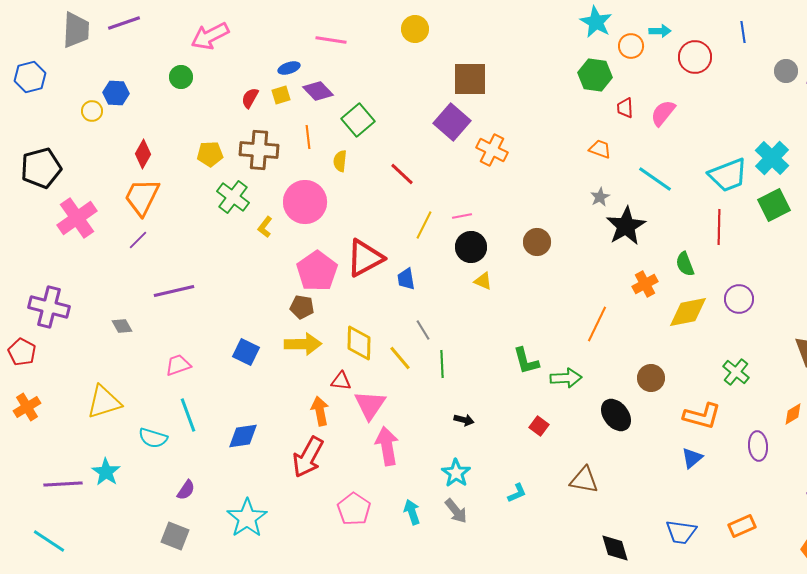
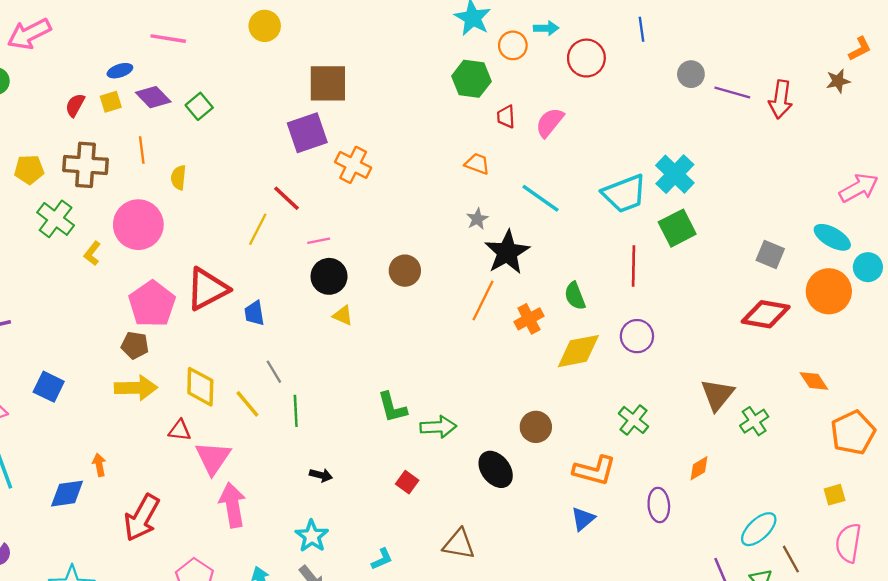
green square: (358, 120) -> (199, 106), moved, size x0.7
purple square: (452, 122) -> (307, 133), turned 30
red line: (402, 174) -> (287, 198), moved
yellow line: (424, 225) -> (258, 229), moved
red line: (719, 227) -> (634, 266), moved
orange line: (597, 324) -> (483, 300), moved
blue square: (246, 352) -> (49, 387), moved
orange arrow: (320, 411) -> (99, 465), moved, size x0.7

